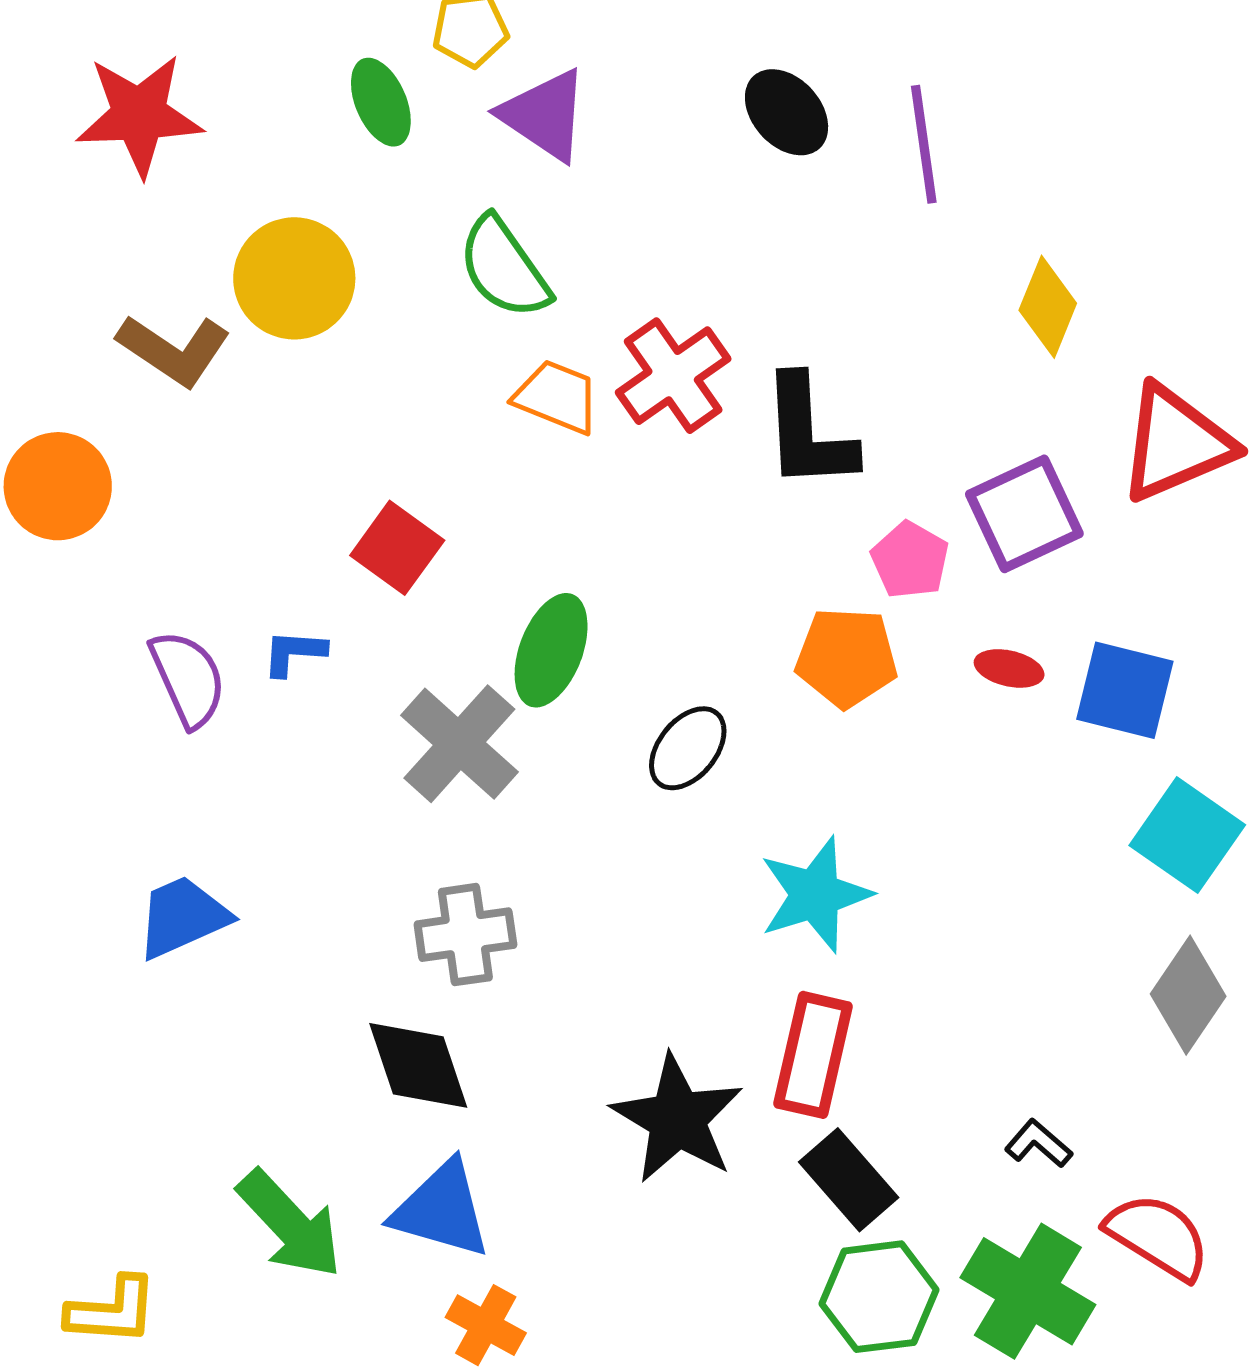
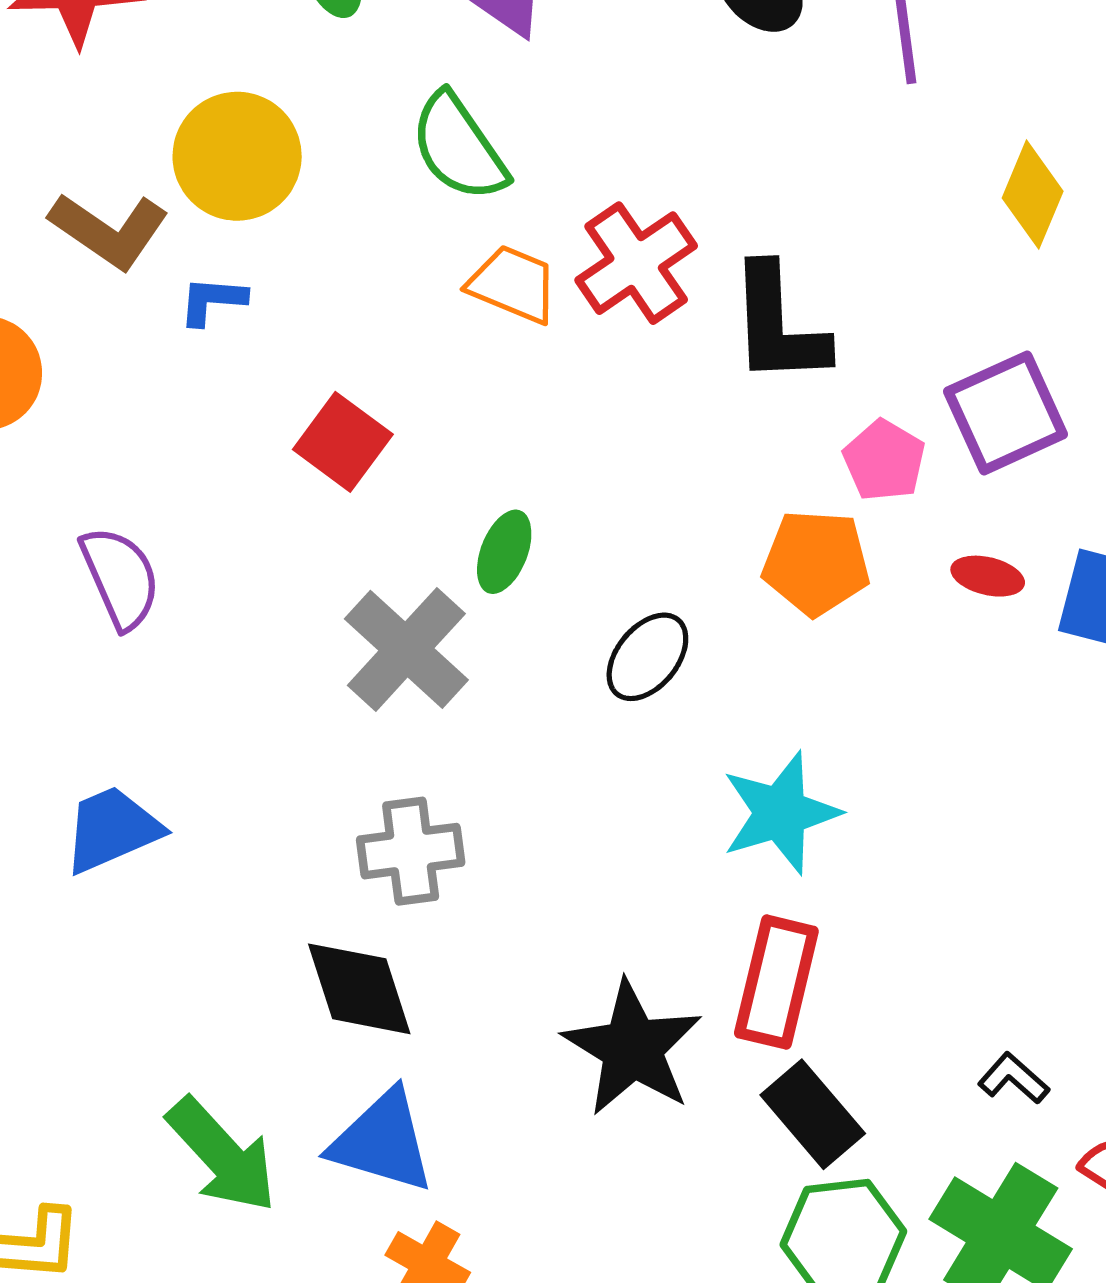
green ellipse: (551, 650) -> (504, 552), size x0.7
blue L-shape: (294, 653) -> (212, 301), moved

